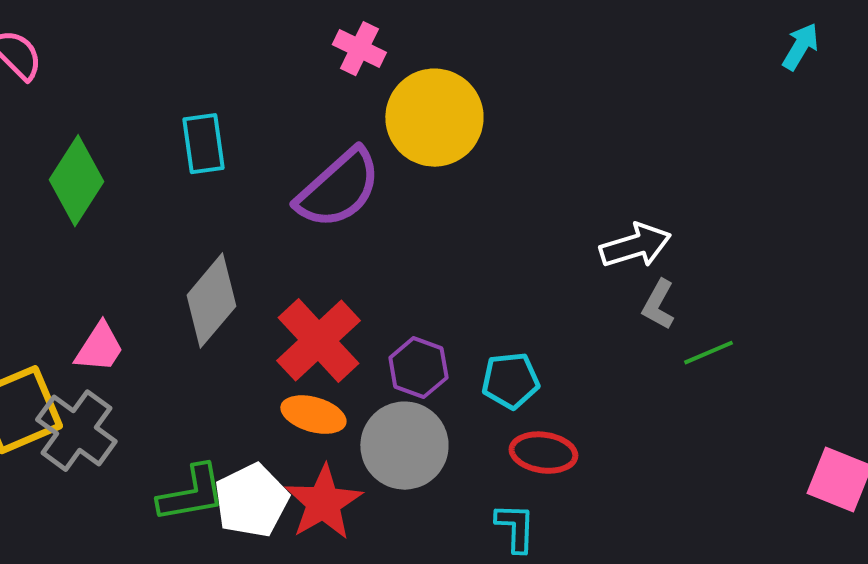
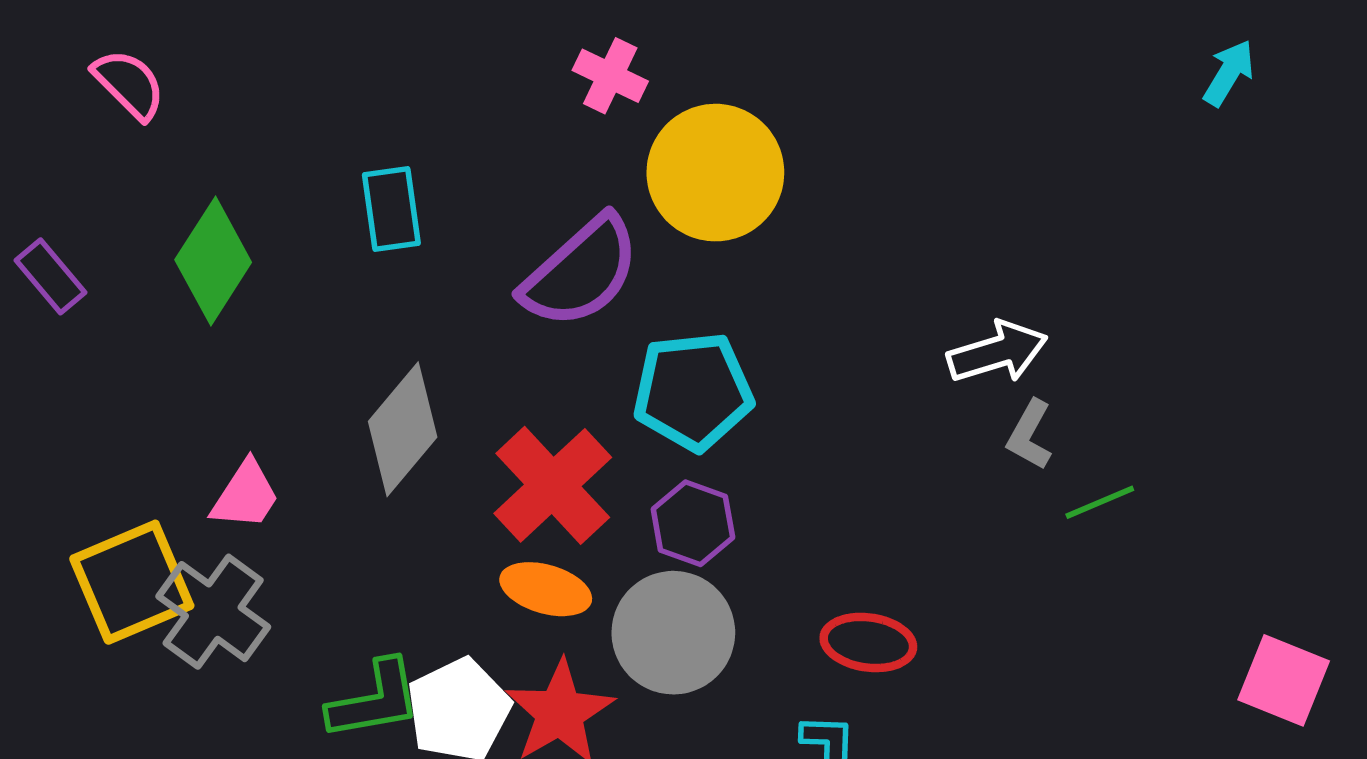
cyan pentagon: (510, 381) -> (693, 391), moved, size x1.5

